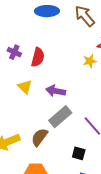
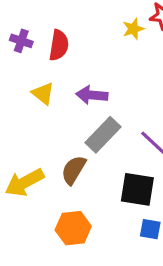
yellow star: (90, 61) -> (133, 29), moved
black square: (79, 153) -> (137, 189), size x1.6

